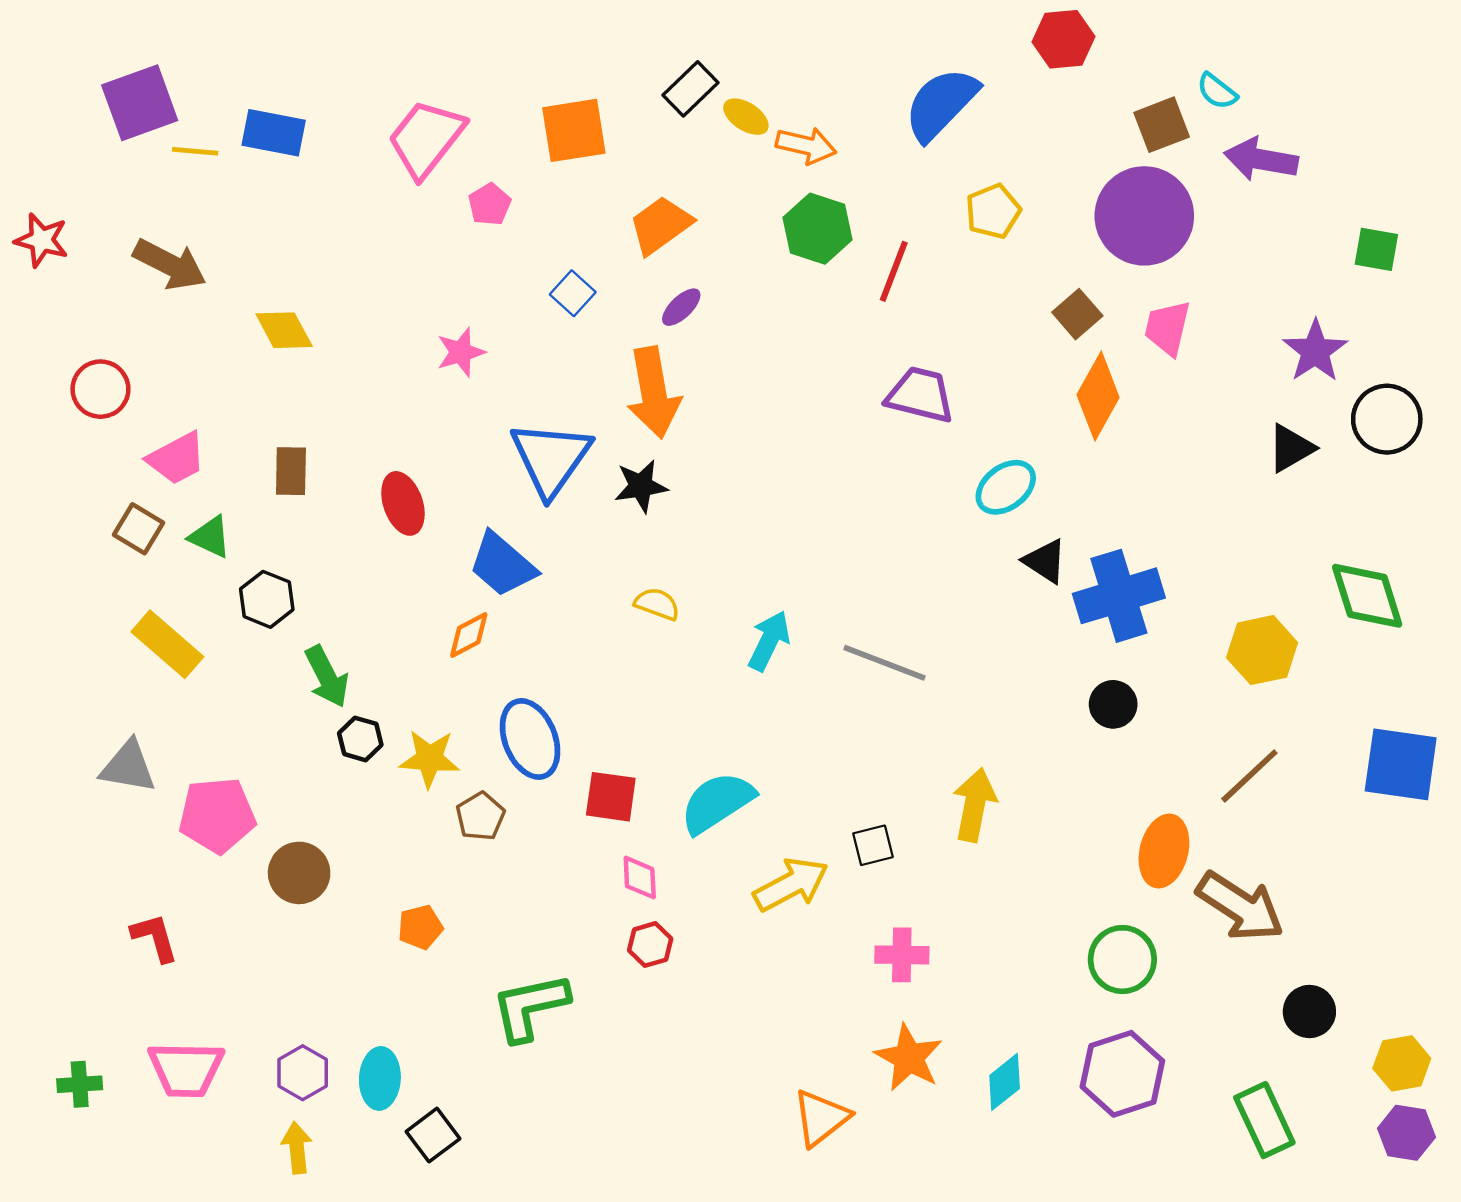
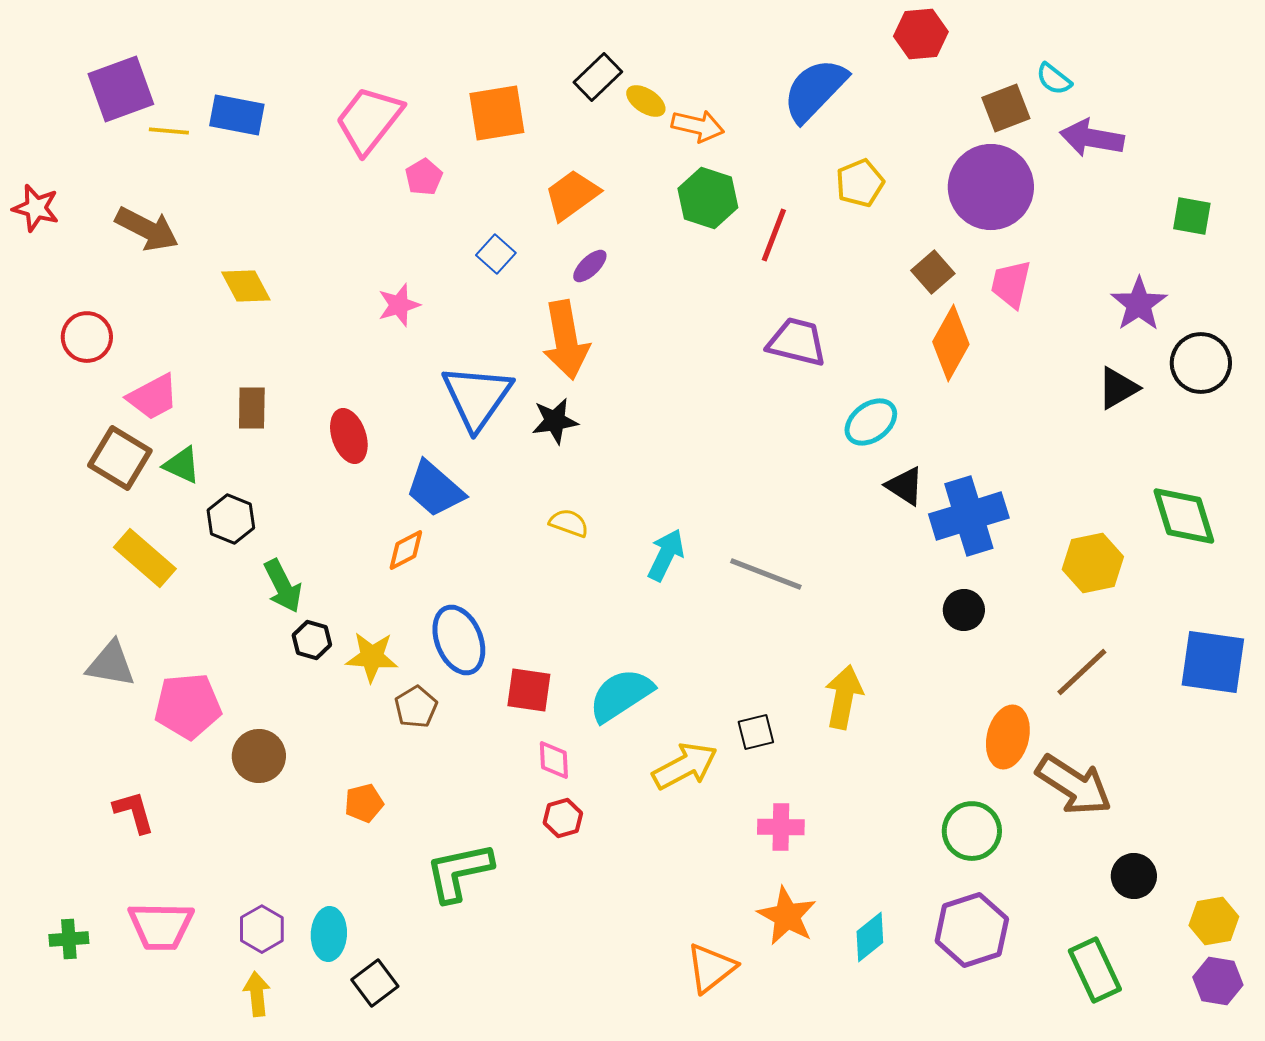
brown square: (139, 529) -> (120, 458), size x1.4

